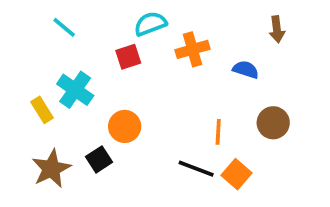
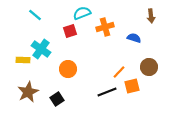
yellow rectangle: (42, 110) -> (23, 60), turned -56
orange line: (218, 132) -> (119, 72), turned 40
black square: (99, 159) -> (57, 99), moved
black line: (196, 169) -> (107, 92), turned -42
orange square: (237, 174) -> (132, 86), moved, turned 35

